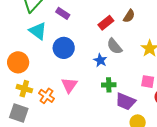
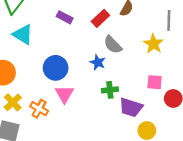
purple rectangle: (63, 13) -> (65, 17), moved
blue circle: (64, 48) -> (56, 68), moved
yellow cross: (24, 89) -> (13, 102), turned 35

